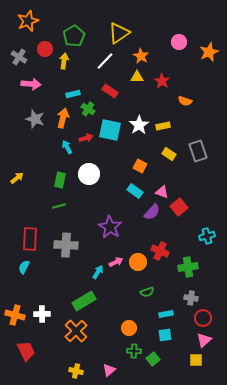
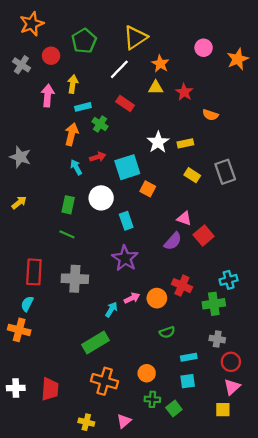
yellow arrow: (64, 61) -> (73, 84), moved
pink arrow: (31, 84) -> (48, 96), moved, turned -90
gray star: (35, 119) -> (20, 157), moved
cyan square: (110, 130) -> (127, 167), moved, turned -30
orange square: (140, 166) -> (148, 189), moved
cyan rectangle: (135, 191) -> (126, 221), moved, turned 35
green line: (59, 206) -> (67, 234), turned 40
cyan cross: (207, 236) -> (229, 280), moved
white cross: (42, 314) -> (16, 388), moved
orange cross: (15, 315) -> (19, 330), moved
orange cross: (76, 331) -> (105, 381), moved, turned -30
red trapezoid: (26, 351) -> (50, 389), moved, turned 30

